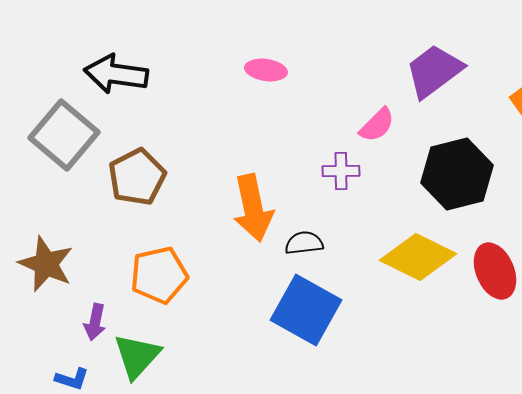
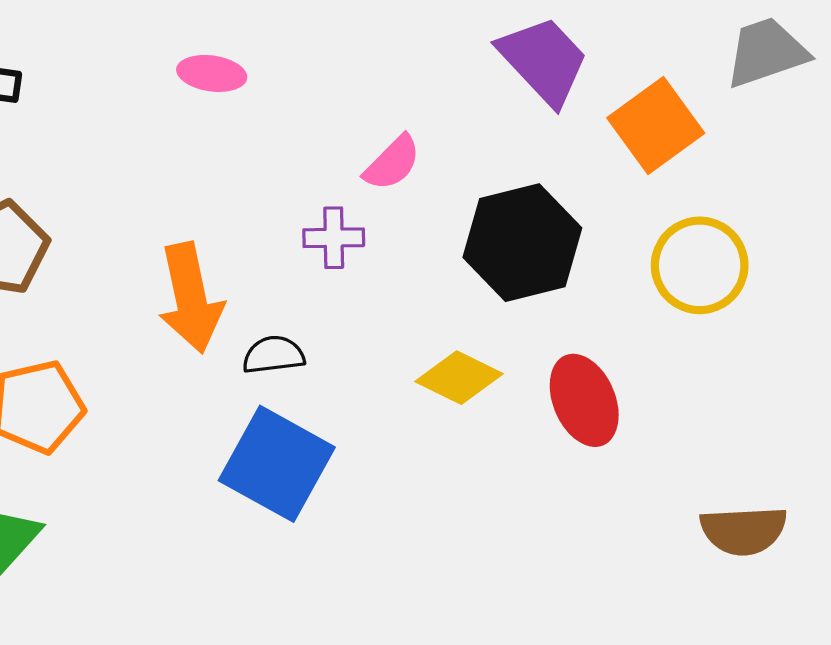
purple trapezoid: (434, 71) -> (544, 60), moved, turned 84
yellow diamond: (418, 257) -> (459, 378), size x0.7

